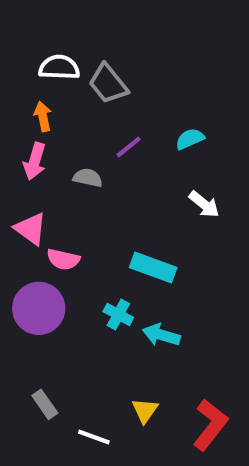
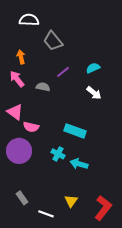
white semicircle: (59, 67) -> (29, 20), moved
pink arrow: (35, 161) -> (17, 79), turned 126
white arrow: (204, 204) -> (94, 93), moved

